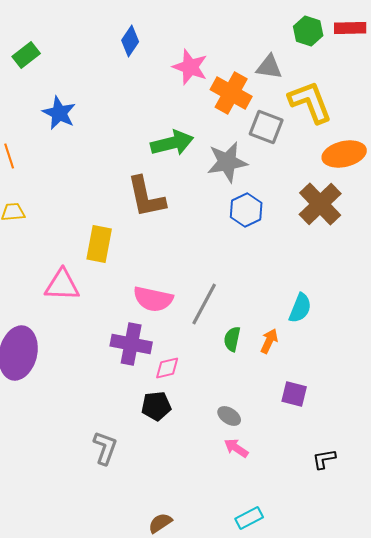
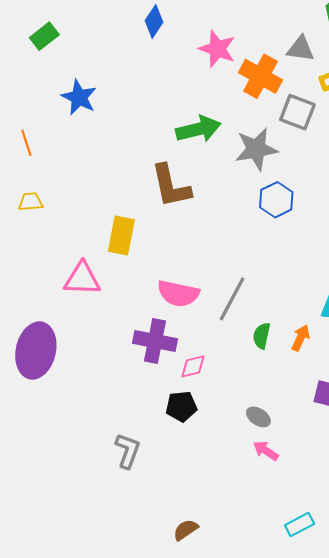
cyan rectangle: (249, 518) -> (300, 525), moved

